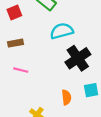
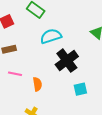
orange semicircle: (66, 97) -> (37, 84), moved

